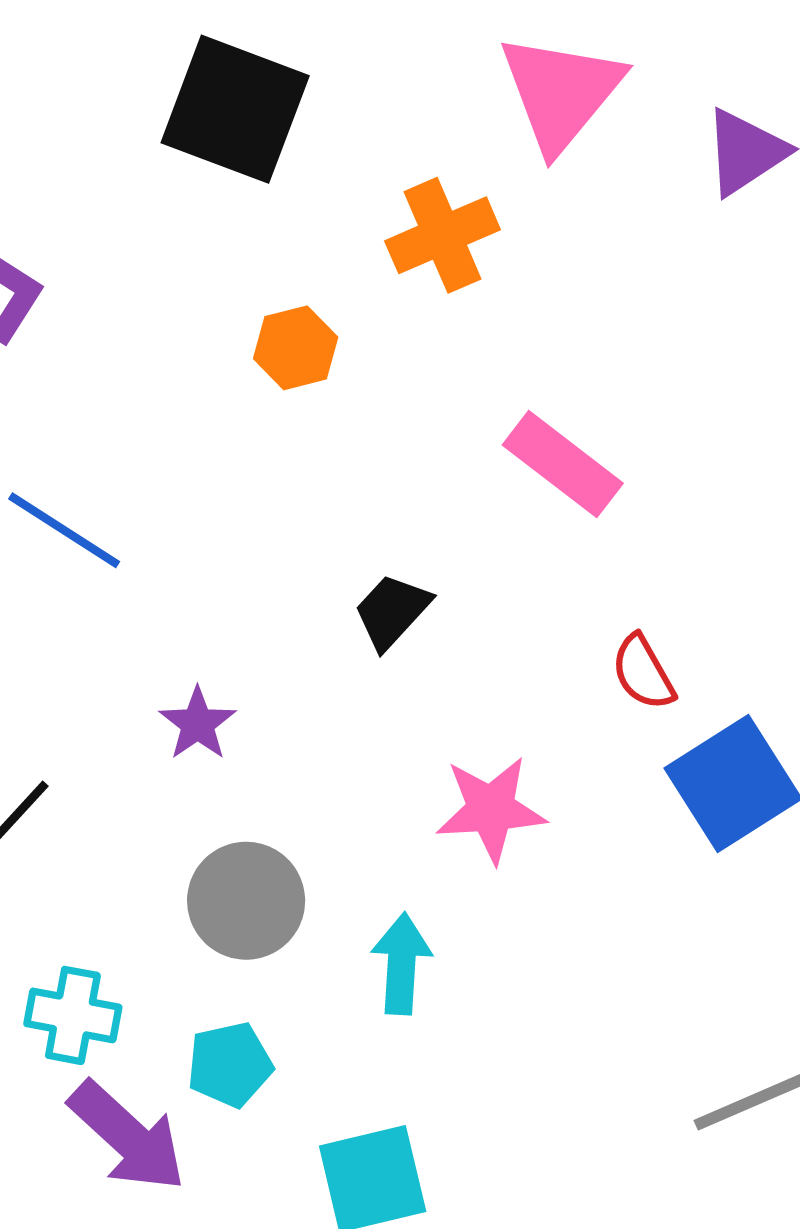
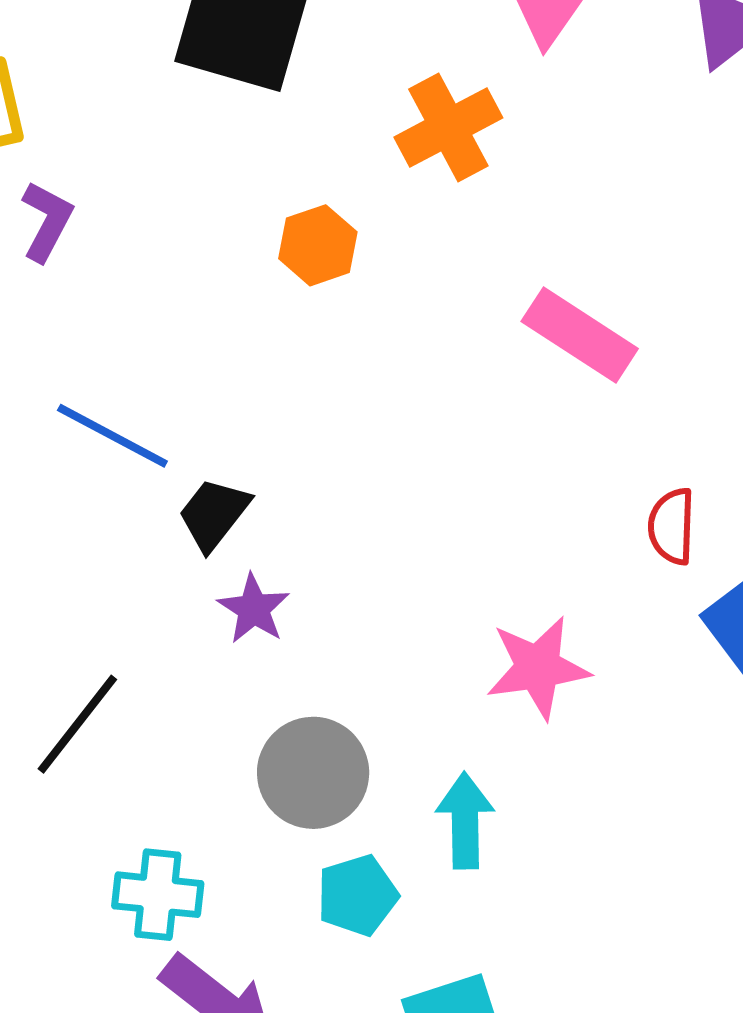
black trapezoid: (392, 611) -> (214, 514), moved
red semicircle: (643, 672) -> (672, 526), turned 36
cyan pentagon: (230, 1065) -> (357, 895), moved

